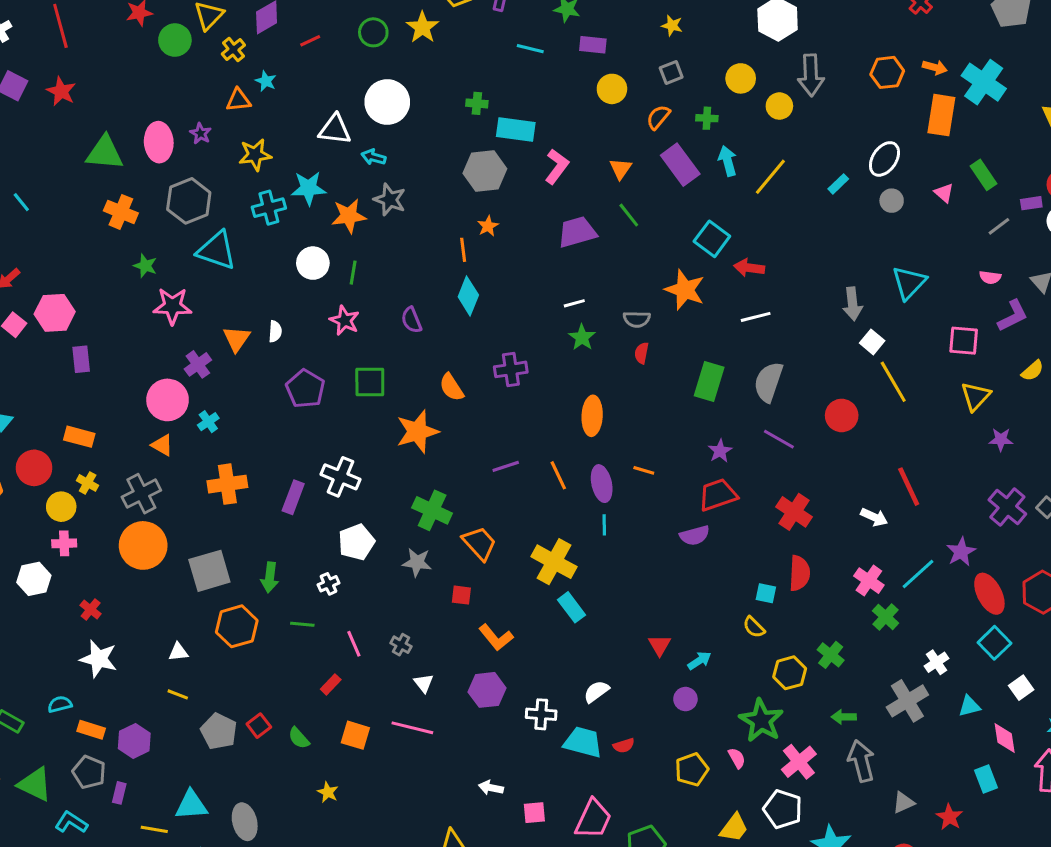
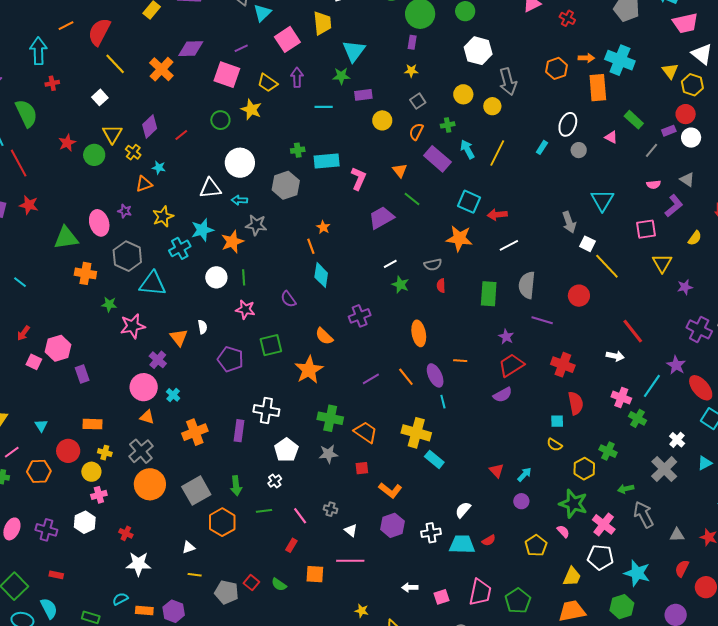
gray hexagon: (485, 171) -> (286, 185), moved
yellow star: (328, 792) -> (362, 611), moved
gray triangle: (903, 803) -> (677, 535), turned 35

